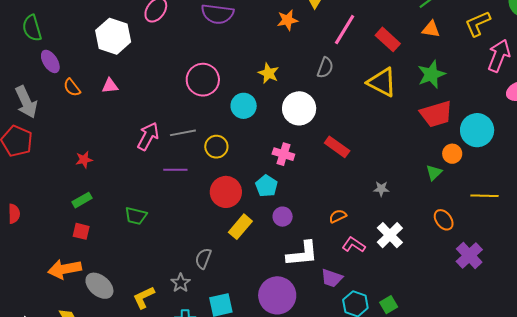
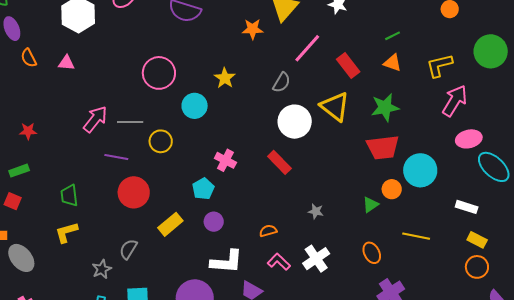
white circle: (299, 108) -> (295, 122), moved
red circle: (226, 192) -> (134, 192), moved
green trapezoid: (136, 216) -> (69, 195), turned 60
yellow L-shape: (144, 297) -> (66, 232), moved

